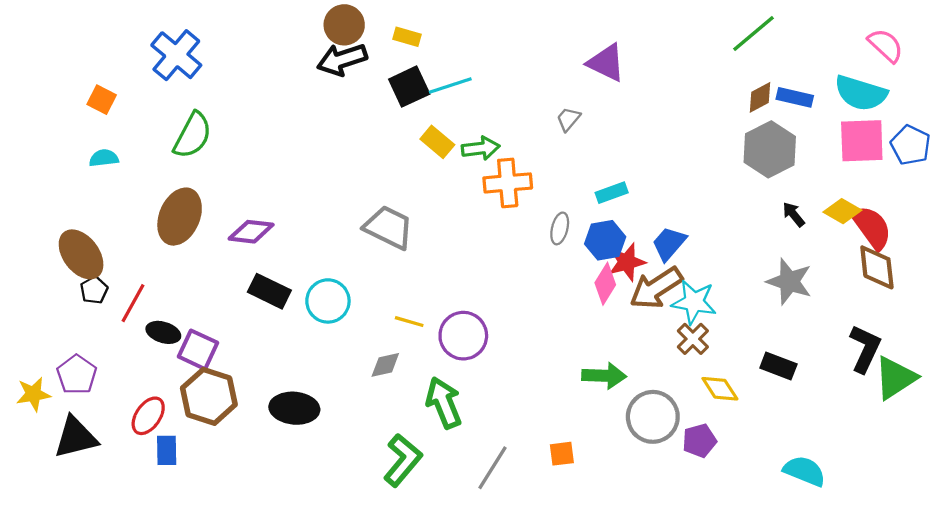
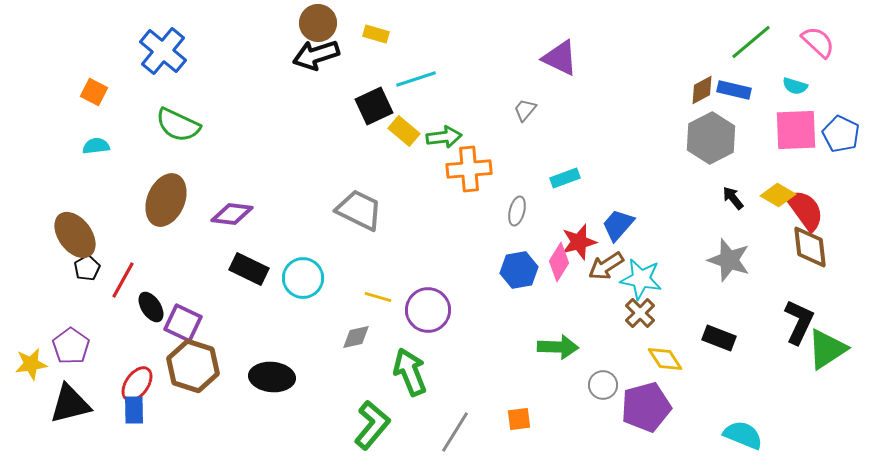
green line: (754, 34) -> (751, 42), moved
black square: (409, 87) -> (374, 106), moved
cyan semicircle: (861, 93) -> (795, 86), size x0.5
green semicircle: (193, 135) -> (178, 125), turned 87
blue hexagon: (605, 240) -> (519, 270), moved
brown arrow: (656, 288) -> (606, 266), size x0.7
black ellipse: (163, 332) -> (151, 307), turned 40
gray circle: (653, 417) -> (603, 385), size x0.6
purple pentagon: (699, 441) -> (646, 407), size x1.6
blue rectangle: (167, 450) -> (134, 410), moved

